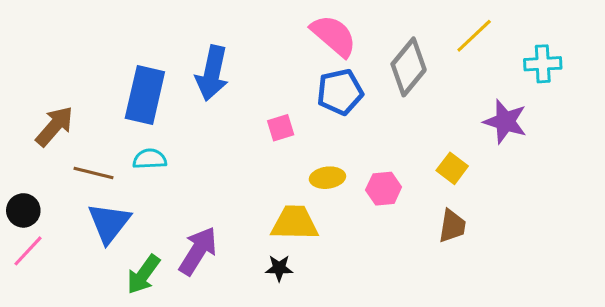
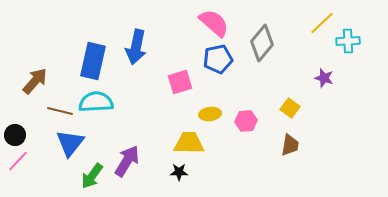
yellow line: (474, 36) -> (322, 23), moved
purple star: (505, 122) -> (324, 78), size x0.7
pink square: (281, 128) -> (180, 82), size x1.4
cyan semicircle: (150, 159) -> (96, 102), size x1.6

